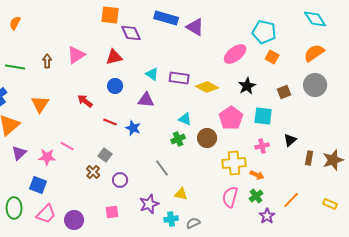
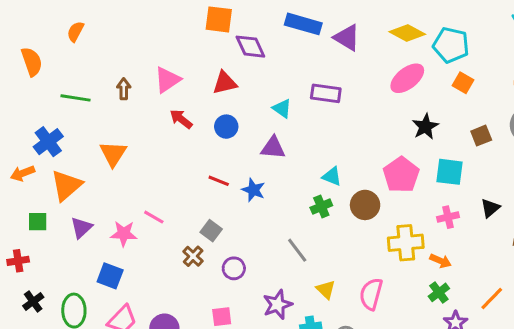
purple rectangle: (179, 78) -> (326, 93), moved
yellow diamond: (207, 87) -> (407, 33), moved
red arrow: (85, 101) -> (181, 119), moved
yellow triangle: (181, 194) -> (326, 289), turned 32
pink semicircle: (230, 197) -> (371, 294), moved

